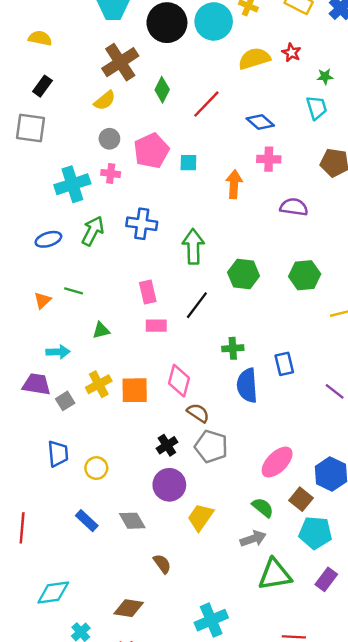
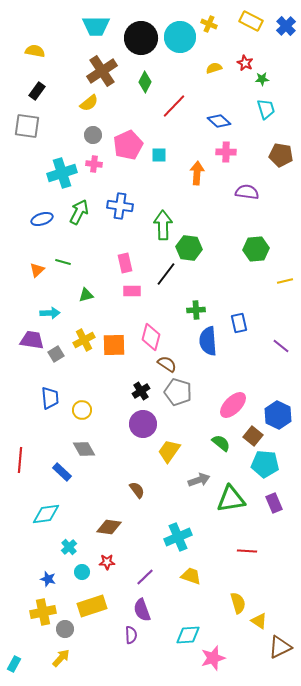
yellow semicircle: (254, 59) -> (214, 68), size x0.6
green star: (325, 76) -> (262, 79), moved
green diamond: (162, 90) -> (145, 82), moved
green hexagon: (244, 274) -> (189, 248), moved
blue rectangle: (87, 521) -> (62, 472), moved
gray diamond: (132, 521) -> (84, 449), moved
gray arrow: (253, 539) -> (199, 480), moved
purple rectangle: (326, 579) -> (274, 503), turned -60

